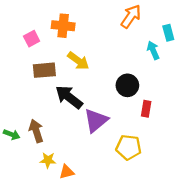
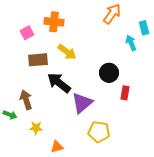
brown arrow: (36, 131) -> (26, 100), moved
yellow pentagon: (129, 147) -> (99, 132), moved
yellow star: (48, 160) -> (36, 128), moved

